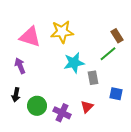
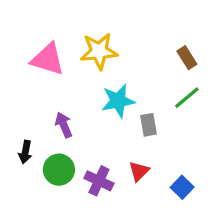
green line: (108, 54) -> (187, 98), moved
purple arrow: (20, 66) -> (64, 125), moved
blue square: (116, 94) -> (182, 187), moved, turned 32

